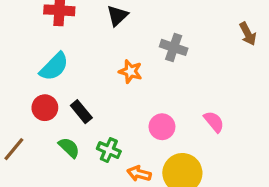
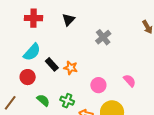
gray cross: (174, 47) -> (103, 37), turned 35
orange star: (130, 71) -> (71, 68), moved
black rectangle: (81, 112) -> (52, 64), moved

